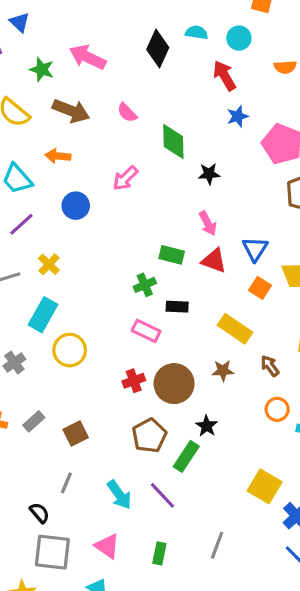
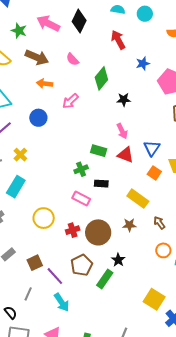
black diamond: (158, 48) -> (79, 21), moved
red arrow: (224, 76) -> (118, 40), moved
green diamond: (173, 141) -> (101, 78), turned 40
orange arrow: (58, 156) -> (45, 84), moved
yellow circle: (70, 350) -> (44, 218), moved
purple line: (162, 495) -> (55, 276), moved

